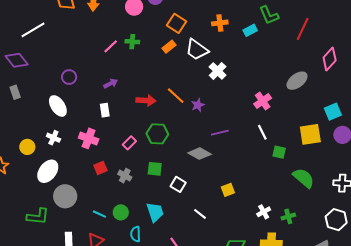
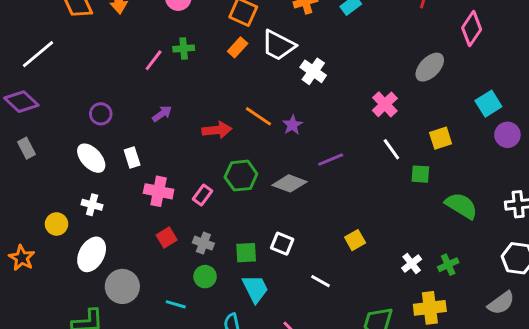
white rectangle: (105, 110) -> (132, 158), moved
yellow square: (310, 134) -> (441, 138), moved, size x0.7
pink cross: (89, 138) -> (159, 191), moved
gray diamond: (200, 154) -> (289, 183), moved
green square: (155, 169) -> (246, 253), moved
green circle: (121, 212) -> (205, 277), moved

